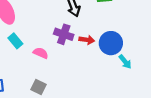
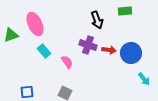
pink semicircle: (41, 53) -> (67, 62), turned 32
cyan arrow: (125, 62) -> (144, 79), moved

